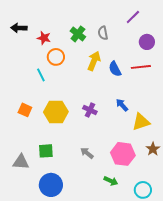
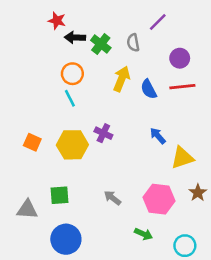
purple line: (133, 17) -> (158, 22), moved
black arrow: (19, 28) -> (75, 37), moved
red star: (44, 38) -> (57, 21), moved
purple circle: (147, 42) -> (180, 58), moved
cyan line: (41, 75) -> (70, 98), moved
purple cross: (90, 110) -> (103, 133), moved

